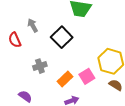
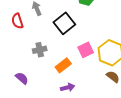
pink square: (87, 76) -> (86, 50), moved

